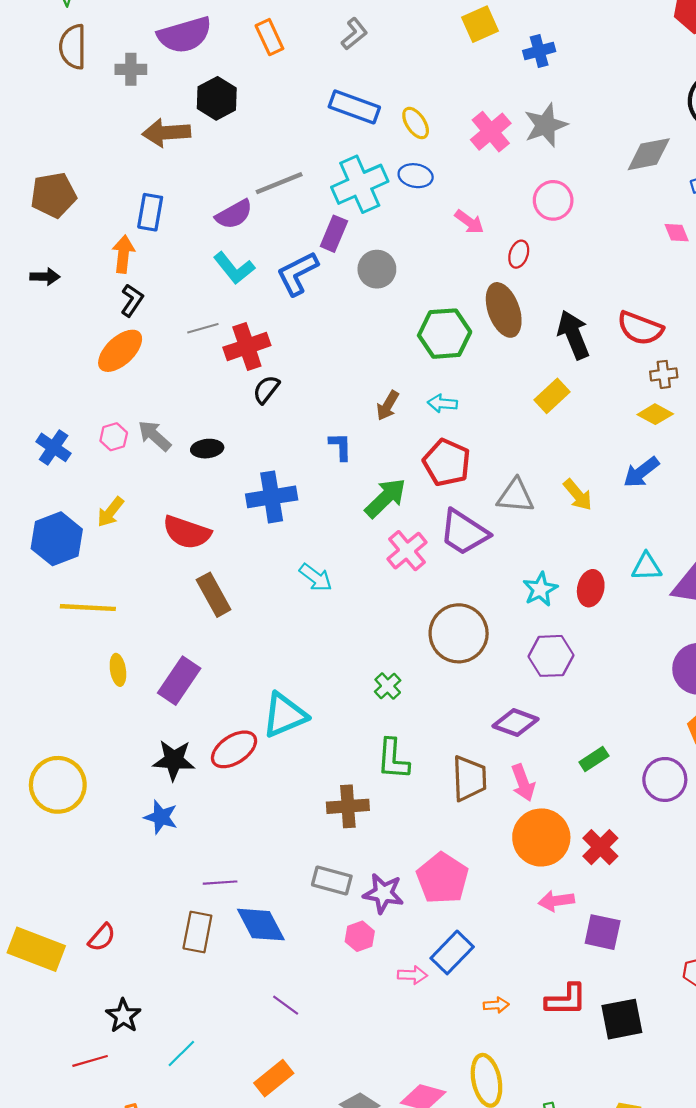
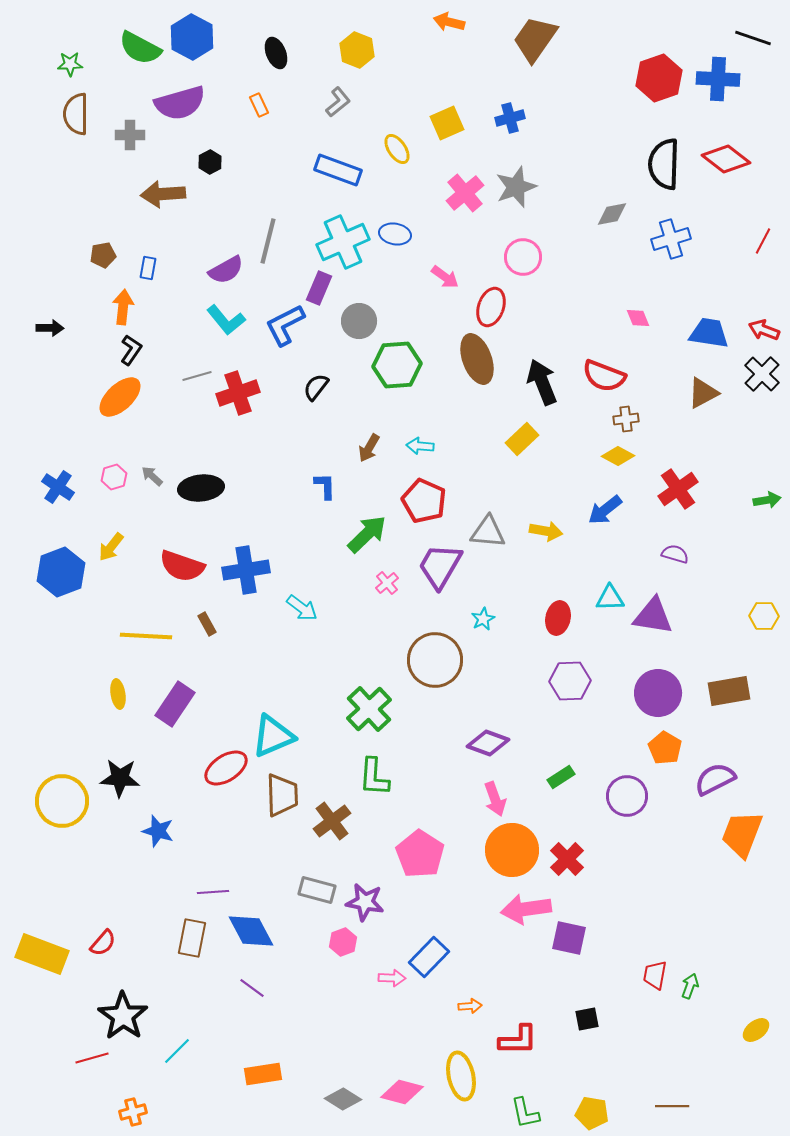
yellow square: (480, 24) -> (447, 123), moved
orange rectangle: (269, 37) -> (259, 105), size x0.7
black hexagon: (217, 98) -> (210, 162), size x0.6
yellow ellipse: (416, 123) -> (397, 149), moved
gray diamond: (649, 154) -> (612, 214), size x0.7
gray line: (279, 183) -> (268, 241), turned -54
brown pentagon: (54, 195) -> (103, 255), moved, size x0.6
blue rectangle: (150, 212) -> (148, 268), size x0.7
pink diamond: (677, 233) -> (638, 318), moved
red ellipse: (519, 254) -> (491, 307), size x1.5
green hexagon: (445, 334) -> (397, 365), moved
black semicircle: (266, 389) -> (316, 387), moved
gray arrow: (155, 436) -> (152, 476), size x0.7
black ellipse: (207, 449) -> (201, 488), size x1.5
yellow arrow: (578, 495) -> (546, 531), turned -40
blue cross: (272, 497) -> (246, 570), moved
purple trapezoid: (464, 532) -> (440, 566), turned 87
pink cross: (407, 551) -> (387, 583), size x0.6
cyan star: (540, 589) -> (483, 619), moved, size x0.7
brown rectangle: (214, 595) -> (207, 624), size x0.6
yellow line: (88, 608) -> (146, 636), moved
purple hexagon: (551, 656) -> (570, 681), moved
green cross: (388, 686) -> (369, 709), size x1.8
black star: (174, 760) -> (120, 778), moved
brown trapezoid: (469, 778) -> (282, 795), moved
brown cross: (348, 806) -> (332, 821), turned -33
pink pentagon: (442, 878) -> (420, 854), moved
pink arrow: (556, 901) -> (526, 909), size x1.5
red L-shape: (566, 1000) -> (518, 1040), moved
purple line: (286, 1005) -> (252, 988), moved
black star: (123, 1016) -> (123, 1016), size x1.5
black square: (622, 1019) -> (587, 1019), size x0.6
orange rectangle: (274, 1078) -> (263, 1074), turned 30

